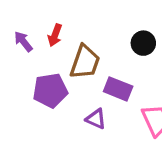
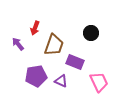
purple arrow: (23, 42) -> (18, 44), moved
purple pentagon: (50, 90) -> (36, 76), moved

